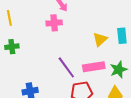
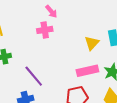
purple line: (66, 67) -> (34, 76), moved

